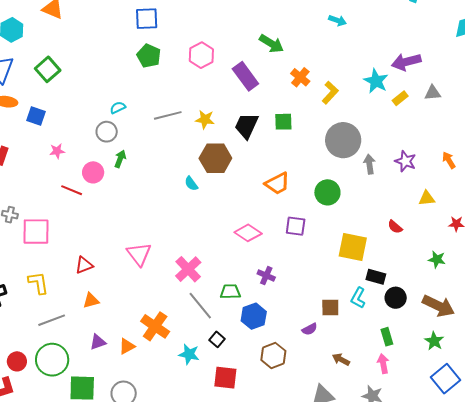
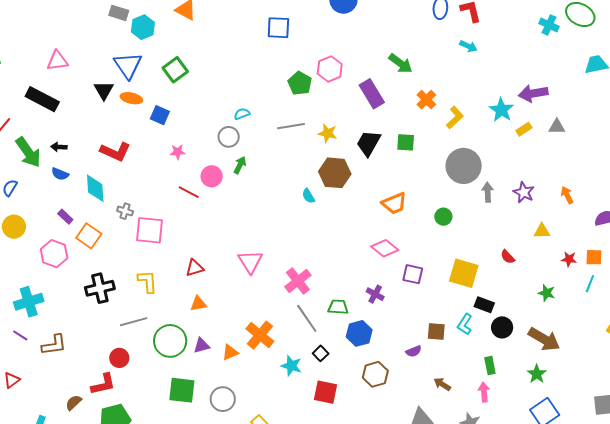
green pentagon: (149, 56) -> (300, 83), moved
green circle: (327, 192) -> (443, 217), size x0.7
purple square: (296, 226) -> (413, 274), moved
pink diamond: (248, 233) -> (385, 248), moved
gray line: (52, 320) -> (134, 322), moved
green circle: (52, 360) -> (170, 341), moved

